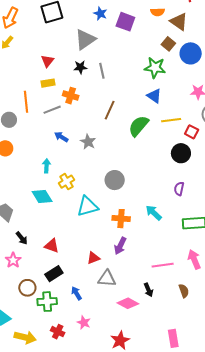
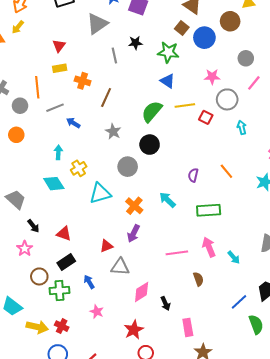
black star: (80, 67) -> (135, 43), moved
gray line: (52, 110) -> (55, 108), moved
brown line: (110, 110) -> (106, 97), moved
gray star: (88, 142) -> (113, 131), moved
black circle: (181, 153) -> (150, 145), moved
orange cross: (121, 219) -> (134, 206), turned 36
black arrow: (148, 290) -> (165, 303), moved
pink diamond: (128, 303) -> (142, 292), turned -60
red cross: (58, 332) -> (62, 326), moved

